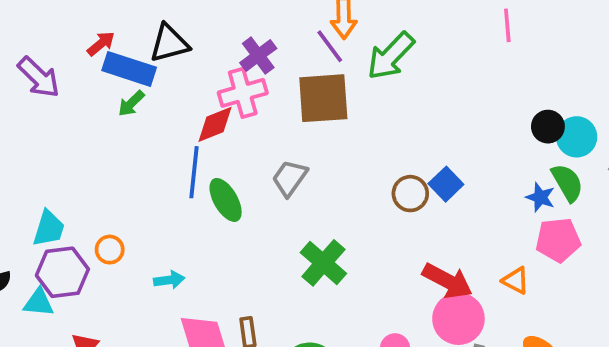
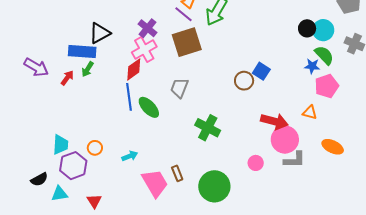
red arrow: (101, 44) -> (67, 78), moved
cyan triangle: (39, 303) -> (59, 194), moved

